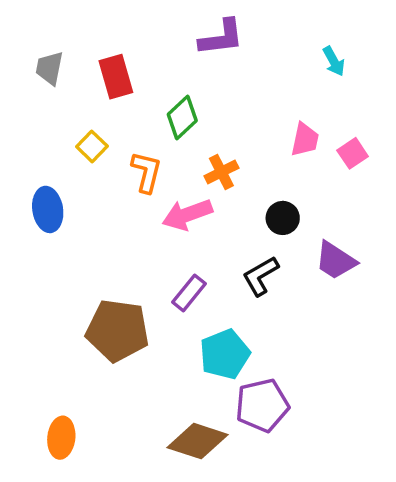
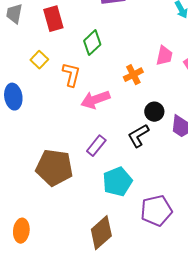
orange cross: (221, 172) -> (133, 75), moved
black circle: (283, 218) -> (154, 112), moved
purple pentagon: (262, 405) -> (156, 211), moved
brown diamond: (198, 441) -> (101, 233), turned -60

